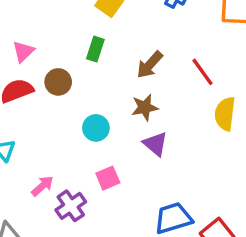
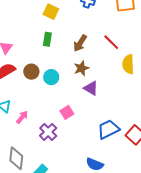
brown circle: (58, 82) -> (31, 72), moved
cyan circle: (96, 128) -> (51, 77), moved
pink arrow: (42, 186) -> (22, 117), moved

